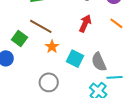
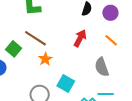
cyan square: (75, 59) -> (66, 84), moved
gray semicircle: (99, 62) -> (102, 67), moved

